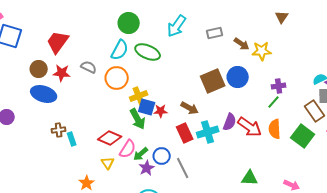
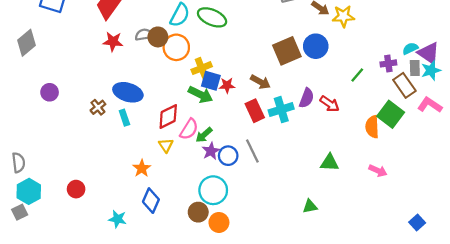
gray semicircle: (89, 67) -> (144, 35), turned -35
brown circle: (39, 69) -> (158, 37), moved
purple cross: (279, 86) -> (388, 63), moved
blue ellipse: (44, 94) -> (128, 92), moved
green arrow: (138, 119) -> (201, 95), turned -35
red arrow: (250, 127) -> (330, 104), size x0.7
orange semicircle: (275, 129) -> (372, 127), moved
brown cross: (59, 130) -> (98, 107), moved, turned -32
red diamond: (110, 138) -> (168, 116), turned -50
blue circle: (162, 156) -> (228, 156), moved

